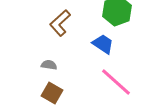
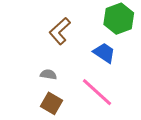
pink line: (116, 82) -> (97, 92), moved

